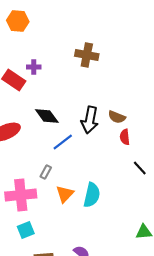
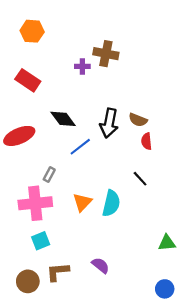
orange hexagon: (18, 21) -> (32, 31), moved
purple cross: (34, 67) -> (82, 66), moved
black line: (140, 168) -> (140, 179), moved
gray rectangle: (46, 172) -> (49, 174), moved

